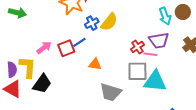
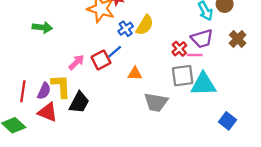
purple semicircle: (12, 70) -> (44, 91), turned 35

